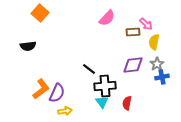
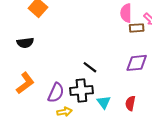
pink semicircle: (107, 18) -> (126, 13), moved, turned 138
black cross: (105, 86) -> (81, 91), moved
orange L-shape: (41, 89) -> (25, 83), moved

